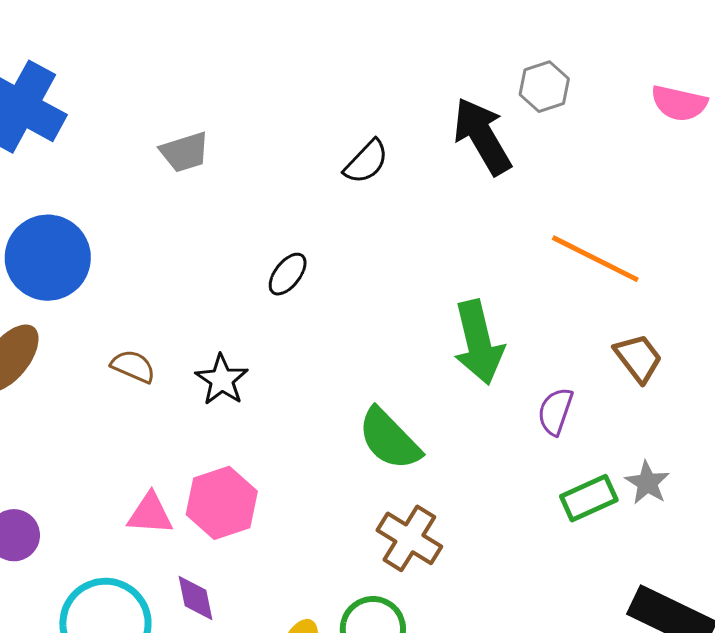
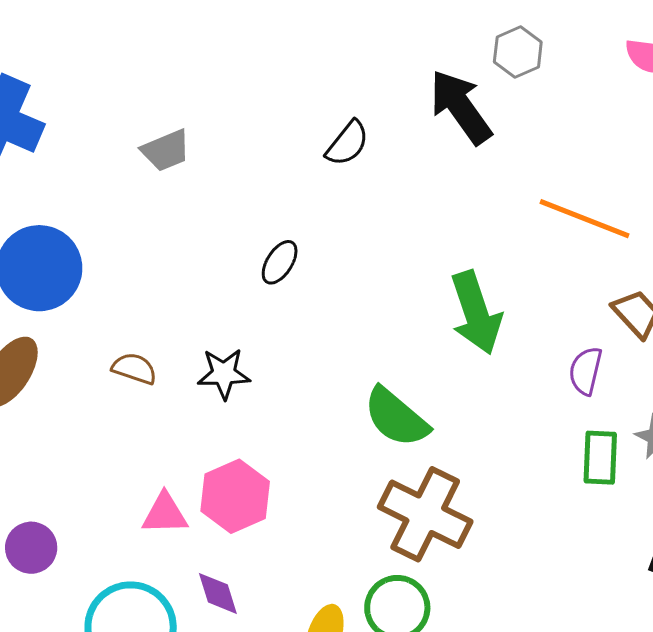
black star: (222, 380) -> (224, 374), turned -30
purple semicircle: (555, 411) -> (586, 371), moved
green rectangle: (589, 498) -> (600, 458), turned -58
brown cross: (409, 538) -> (425, 514), size x1.4

